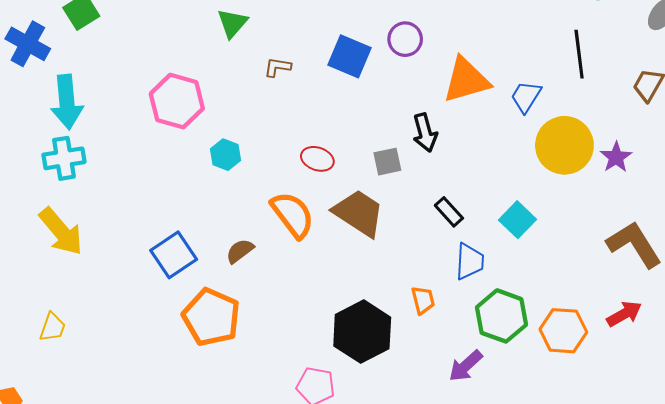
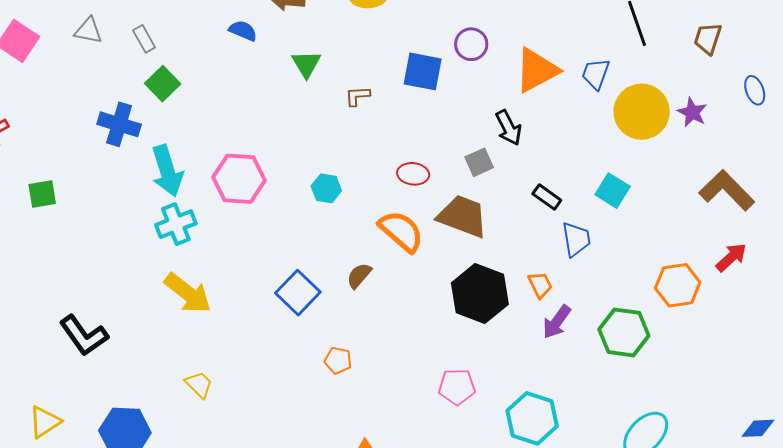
pink hexagon: (177, 101) -> (239, 179), moved
green hexagon: (501, 316) -> (624, 332), moved
orange pentagon: (211, 317) -> (338, 360), moved, size x0.5
yellow trapezoid: (52, 327) -> (199, 385), turned -52
black hexagon: (362, 332) -> (480, 294), moved
purple arrow: (466, 366) -> (557, 322), moved

